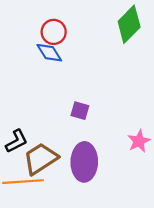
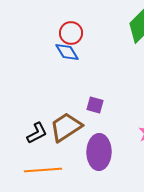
brown trapezoid: (41, 159) -> (66, 127), moved

